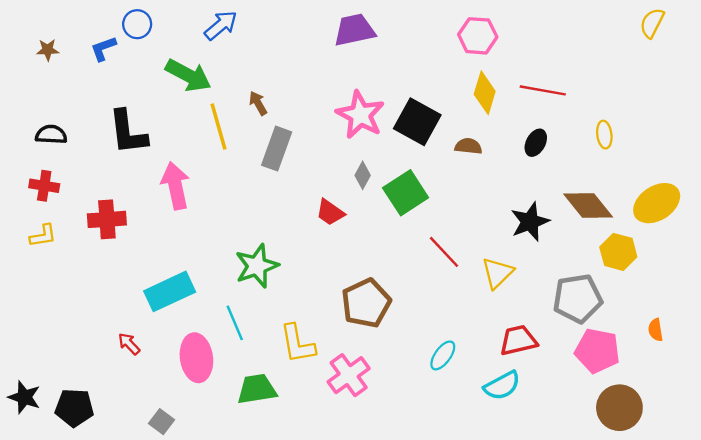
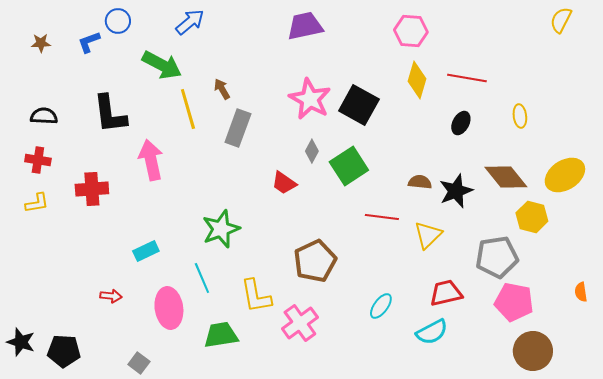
brown semicircle: (468, 146) -> (420, 182), moved
red line: (444, 252) -> (382, 217), turned -40
cyan rectangle: (170, 291) -> (146, 251), size x0.6
orange semicircle: (655, 330) -> (581, 292), moved
red arrow: (129, 344) -> (111, 296), turned 140

